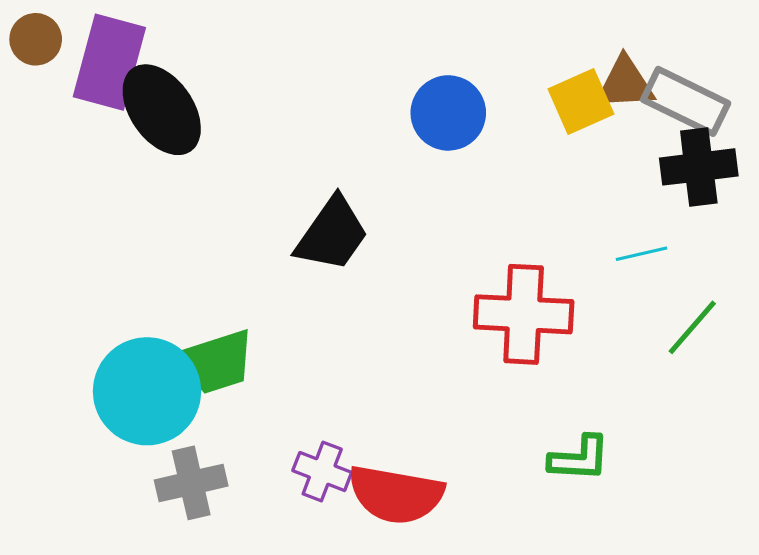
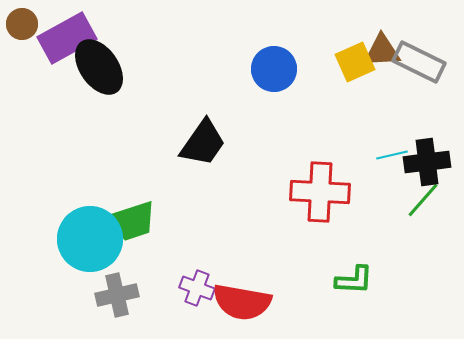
purple rectangle: (109, 62) -> (67, 38), turned 46
black cross: (699, 167) -> (427, 162), moved

